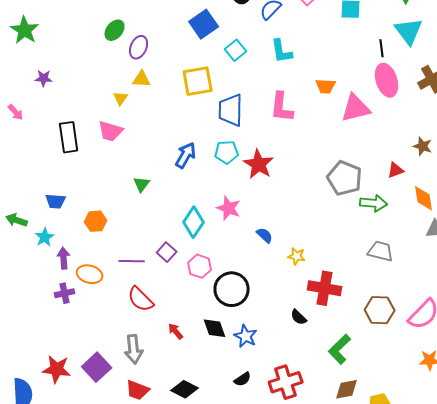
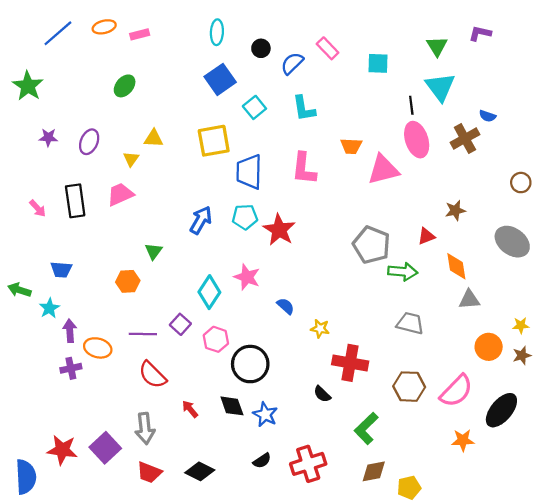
purple ellipse: (139, 47) -> (89, 142), moved
pink arrow: (16, 112) -> (38, 208), moved
pink trapezoid: (111, 131) -> (120, 194), turned 140
brown star: (423, 146) -> (455, 210), turned -30
orange hexagon: (96, 221) -> (128, 281), moved

